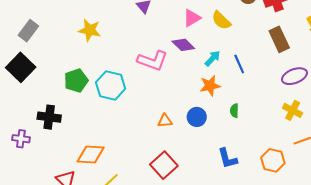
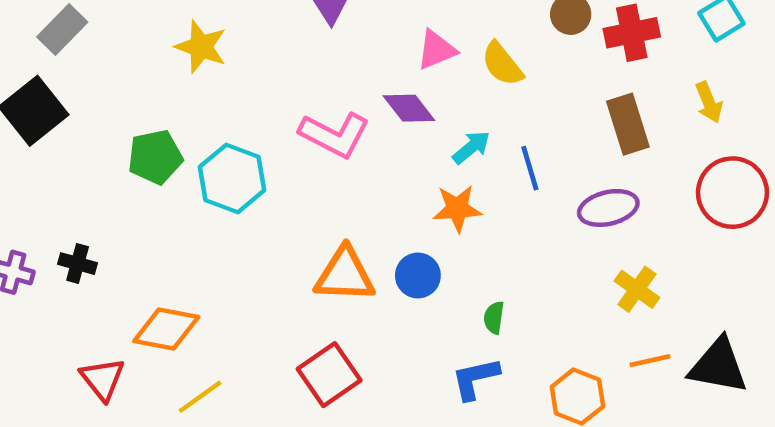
purple ellipse: (294, 76) -> (608, 208), moved
green semicircle: (234, 111) -> (494, 318), moved
black cross: (49, 117) -> (78, 264), moved, size x0.7
orange triangle: (165, 121) -> (345, 275), size x1.8
blue L-shape: (228, 158) -> (475, 379), turned 85

